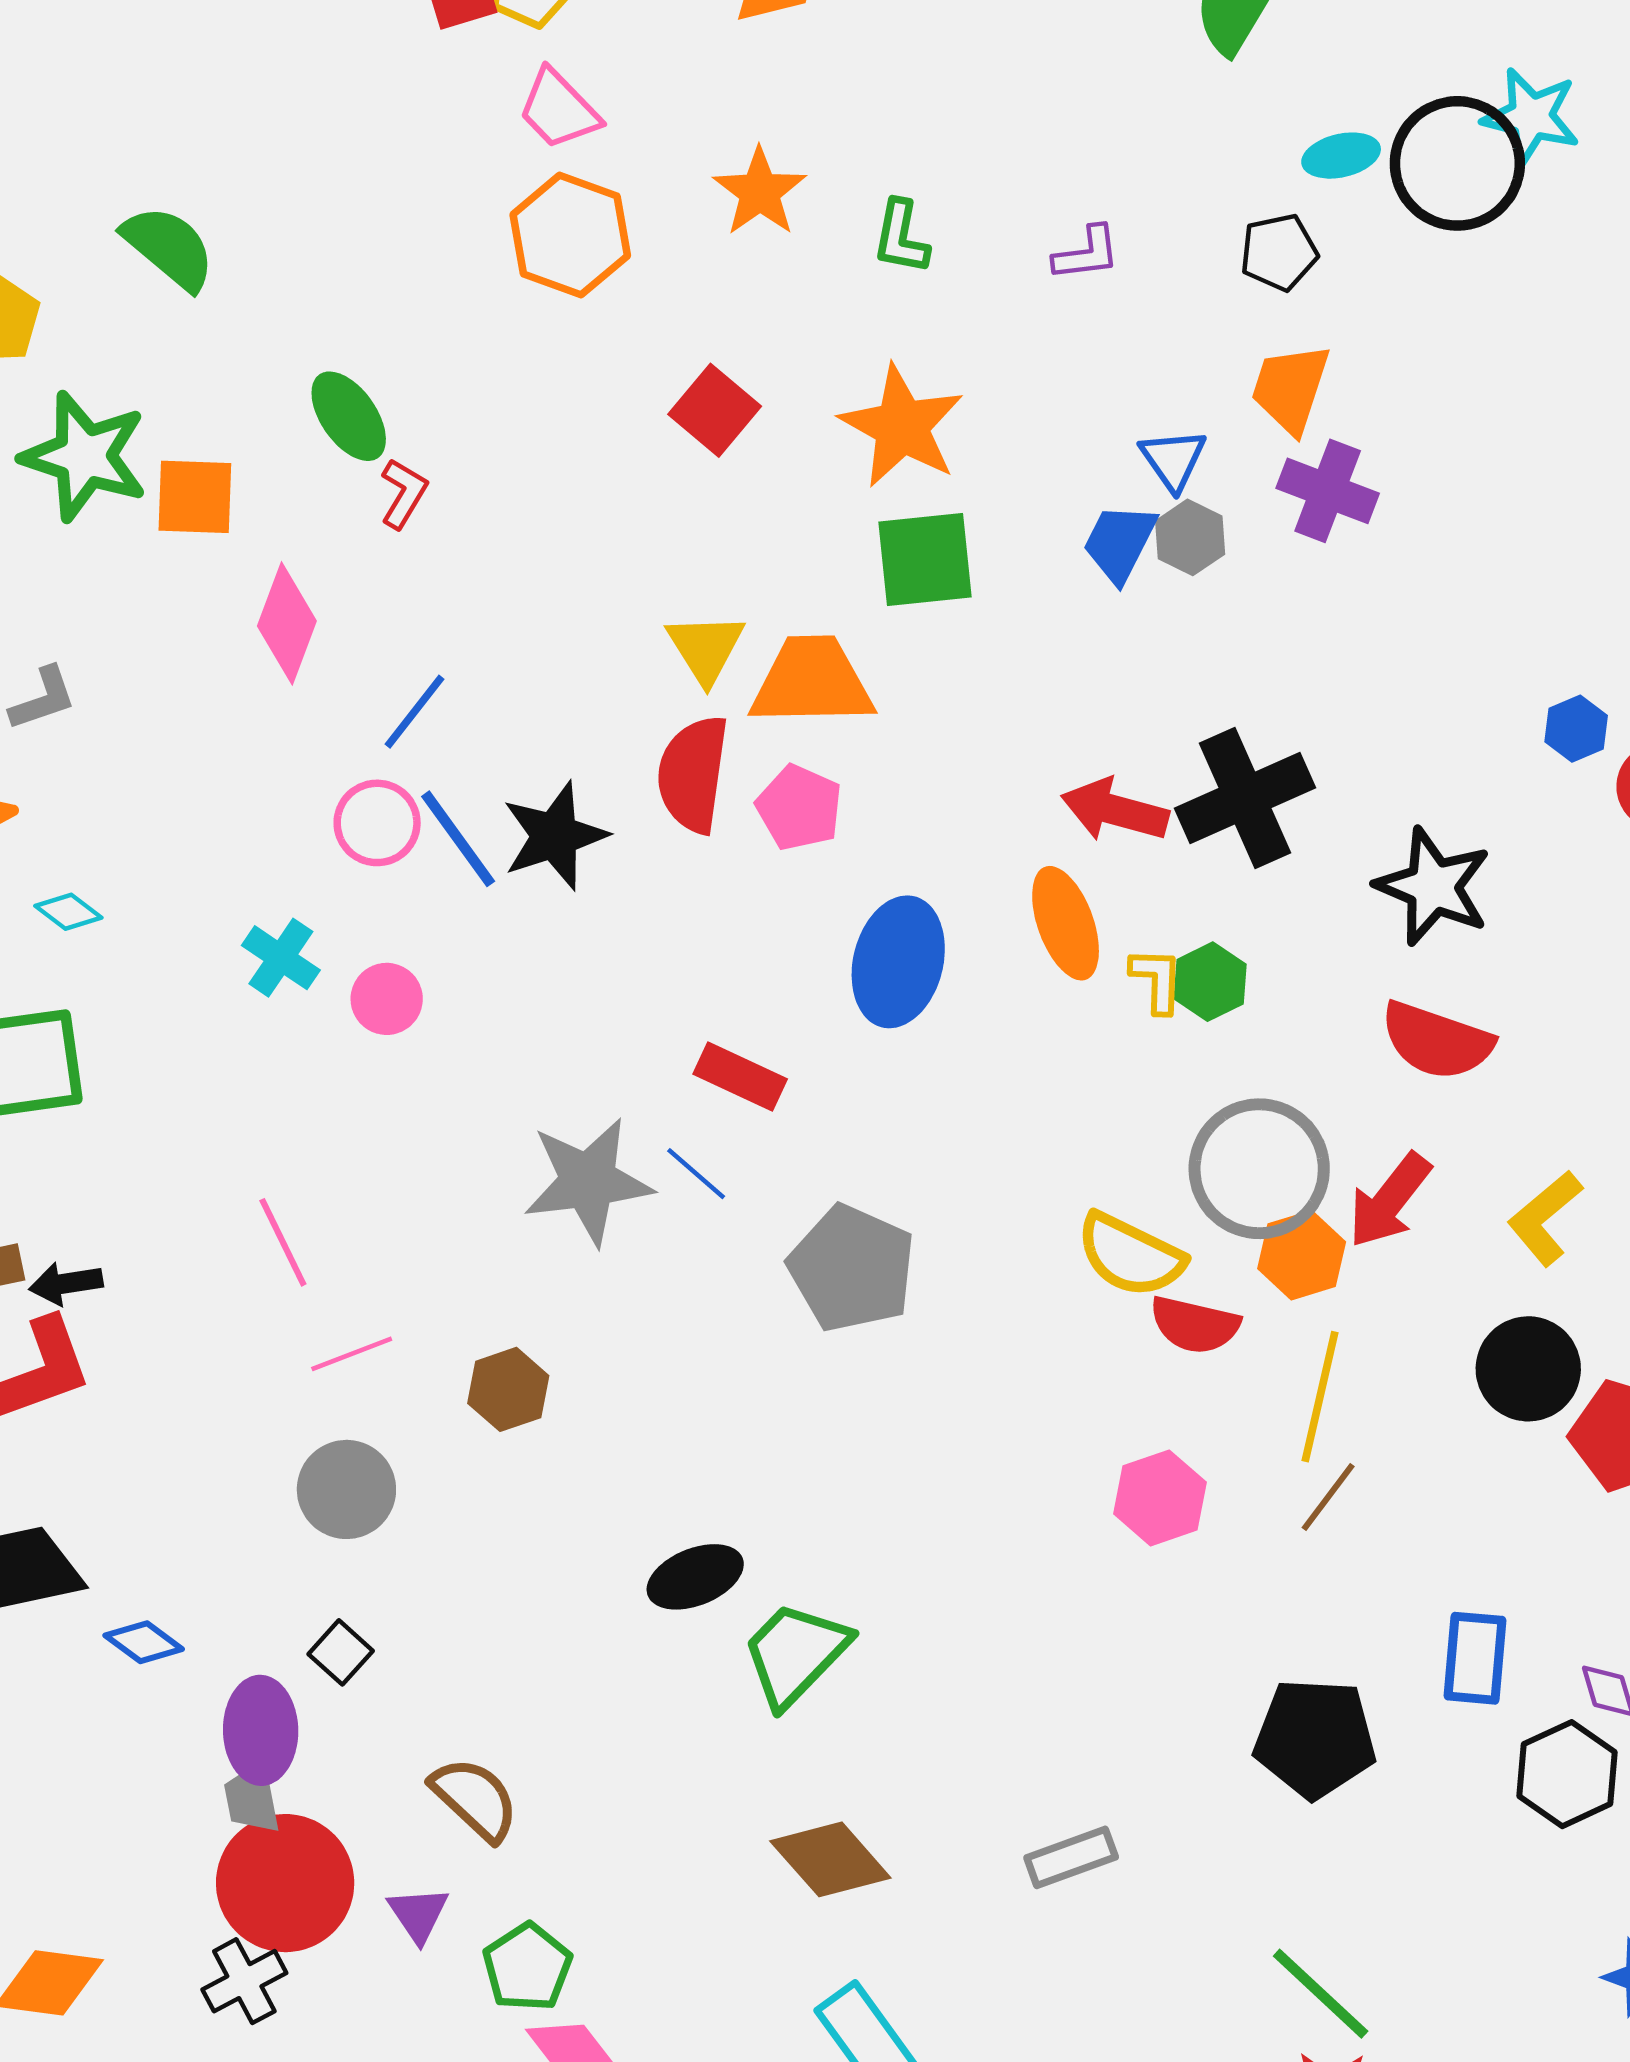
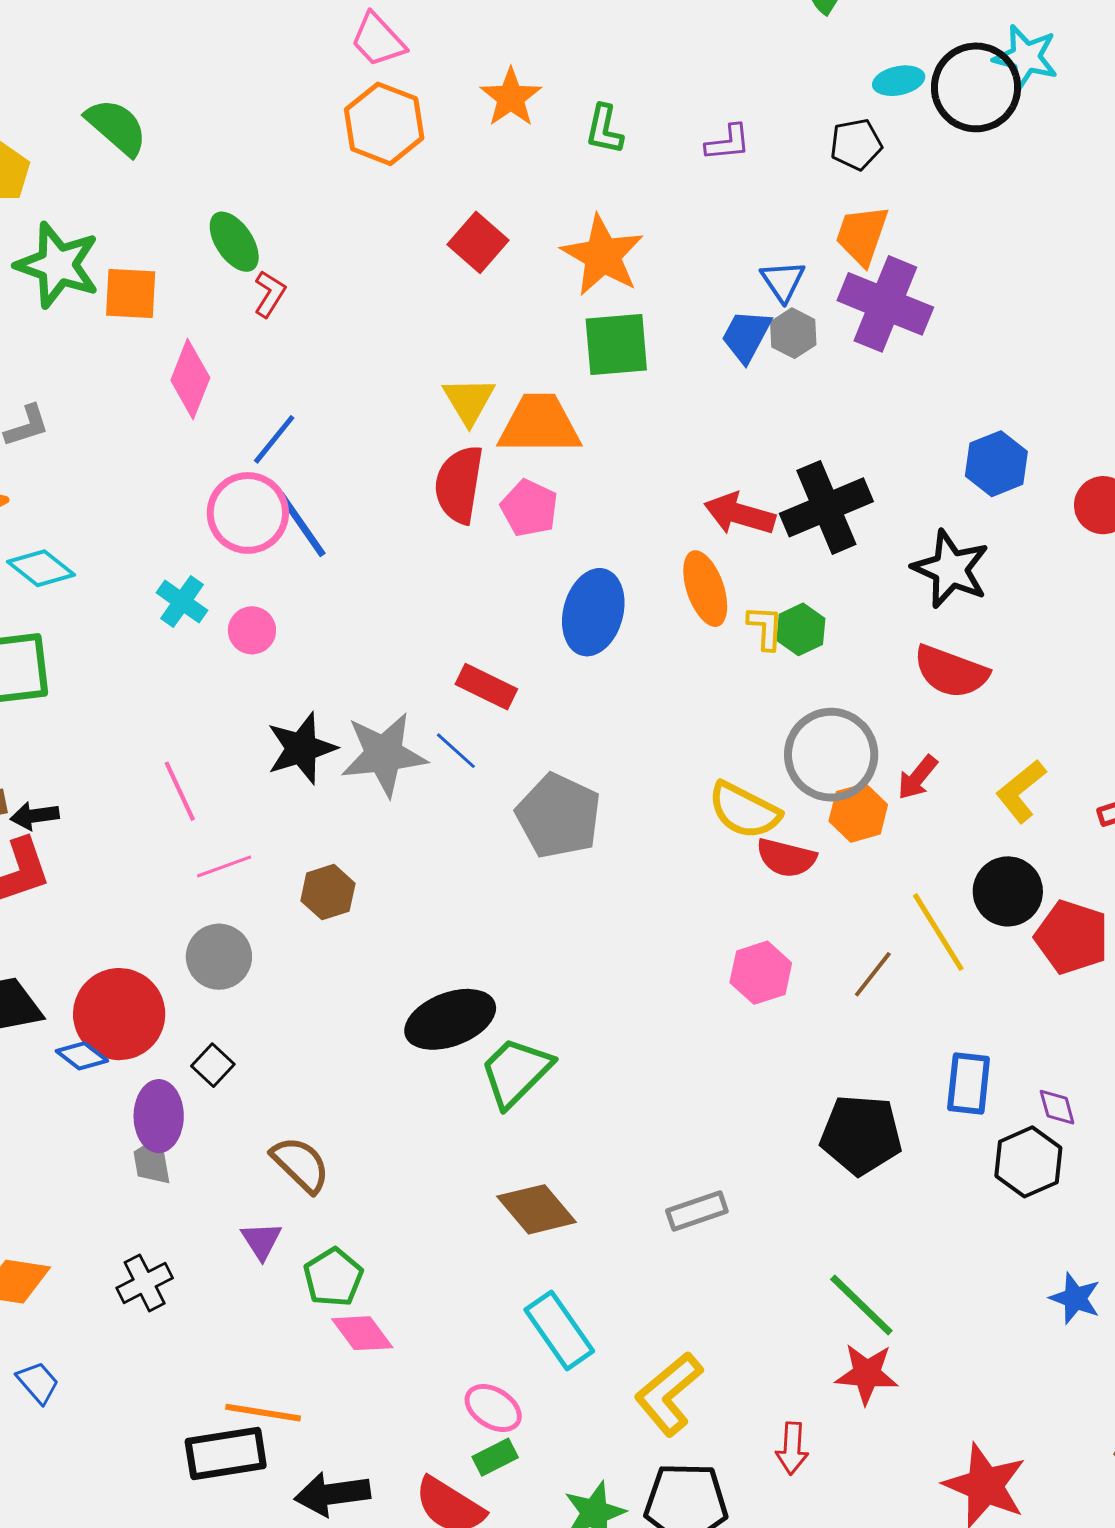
purple cross: (1328, 491) -> (885, 304), size x1.4
blue hexagon: (1576, 729) -> (996, 464), moved, size x1.5
pink circle: (377, 823) -> (248, 513), size x1.4
black star: (555, 836) -> (302, 748), moved
cyan diamond: (68, 912) -> (41, 568), size x1.5
red arrow: (1389, 1200) -> (917, 777), size x0.7
yellow line: (1320, 1397) -> (938, 932), moved, turned -46
black ellipse: (695, 1577) -> (450, 1019), size x1.4
red circle: (285, 1883) -> (119, 1014), moved

